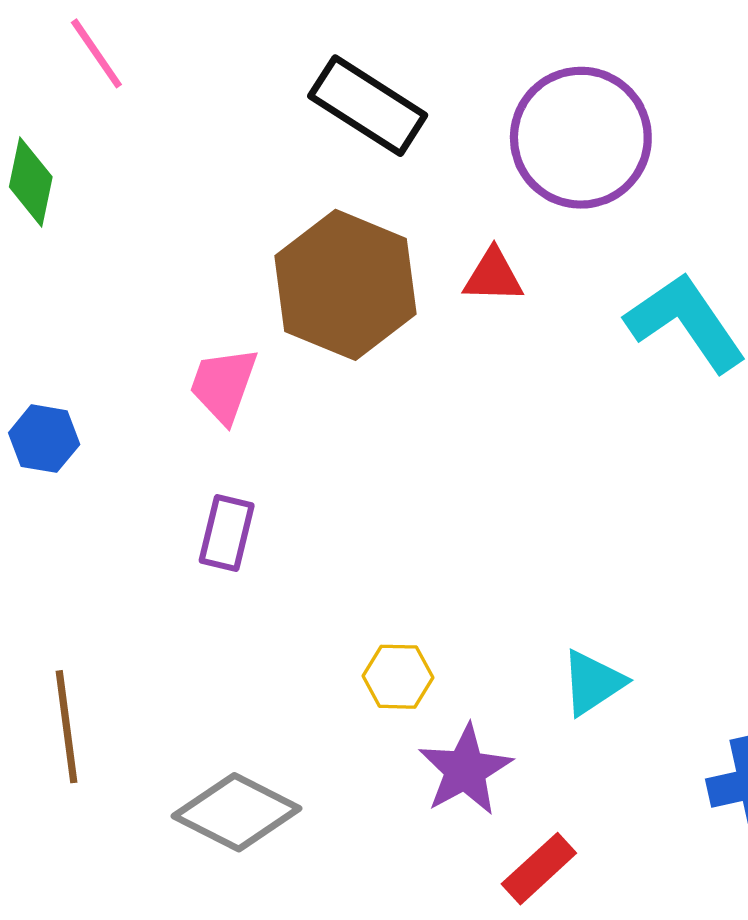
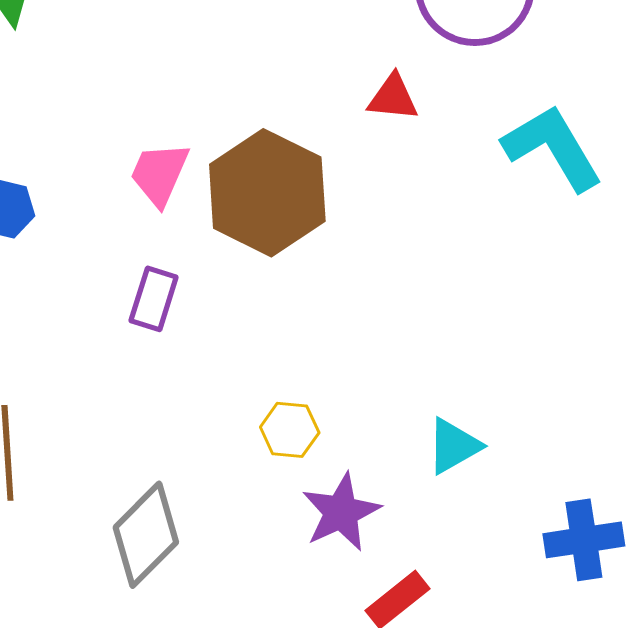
brown hexagon: (345, 285) -> (267, 193), moved
gray diamond: (237, 812) -> (146, 535), turned -76

